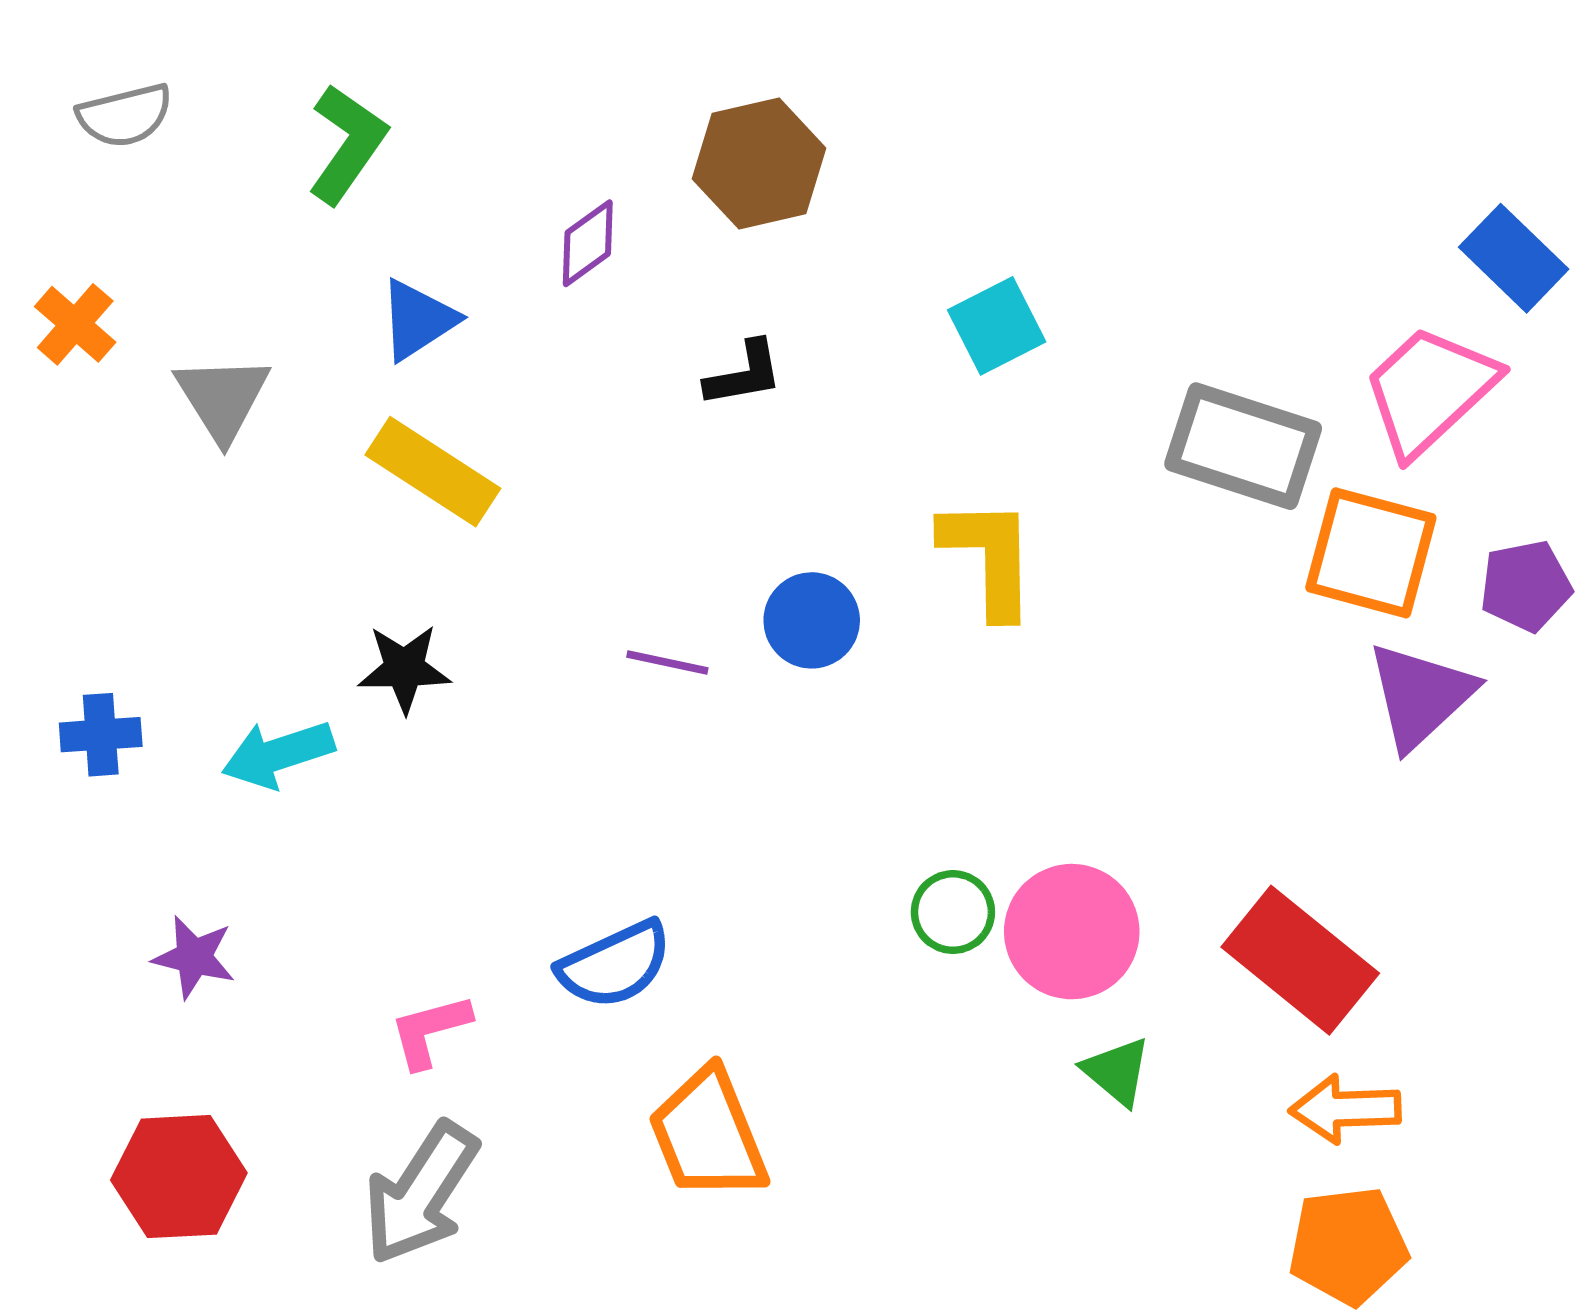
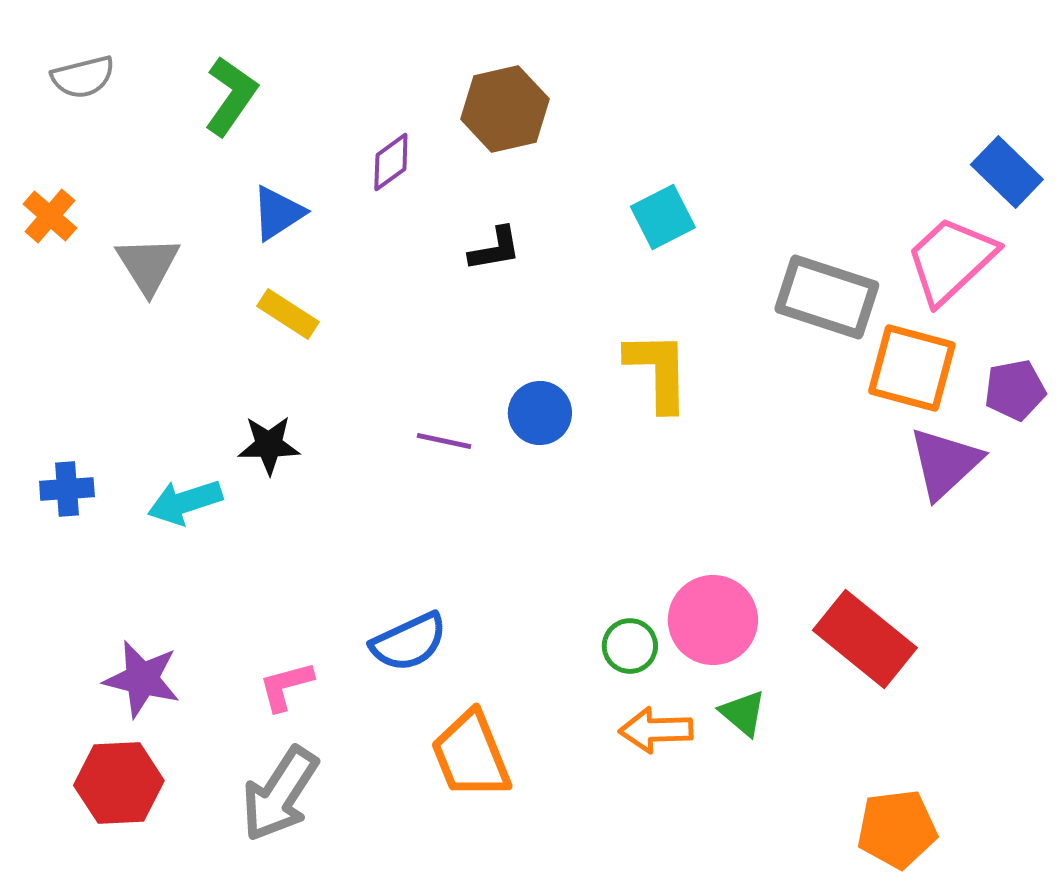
yellow rectangle: (433, 472) -> (288, 314), size x0.7
green circle: (953, 912) -> (630, 646), moved
purple star: (194, 957) -> (142, 679), moved, size x1.4
orange arrow: (1345, 1109) -> (656, 730), moved

